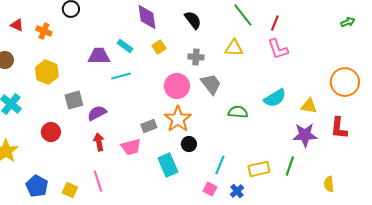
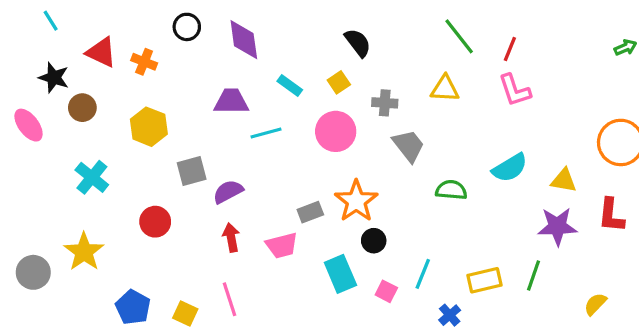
purple diamond: (147, 17) -> (244, 40), moved
black semicircle: (193, 20) -> (358, 43), moved
red triangle: (17, 25) -> (101, 52), size x1.5
cyan rectangle: (125, 46) -> (290, 85), moved
yellow square: (159, 47) -> (339, 82), moved
pink circle: (177, 86) -> (336, 131), moved
yellow semicircle: (329, 184) -> (595, 304), turned 49
pink square: (210, 189) -> (386, 291), moved

